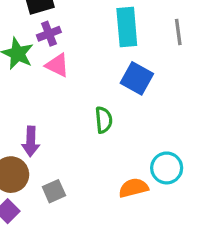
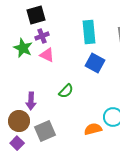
green semicircle: (104, 120) -> (66, 91), moved, turned 49
gray square: (54, 191) -> (45, 131), size x1.5

